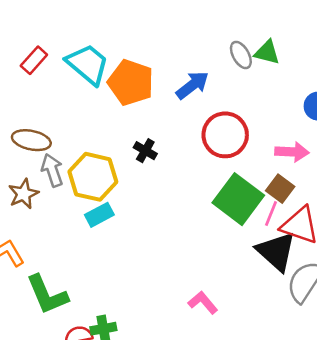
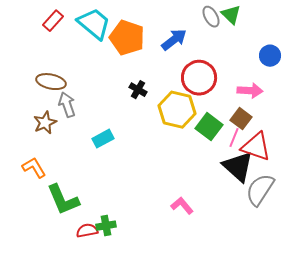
green triangle: (267, 52) -> (231, 15), turned 30
yellow hexagon: (93, 177) -> (177, 110), moved
green square: (238, 199) -> (209, 127), size x0.7

